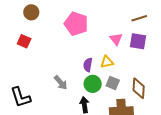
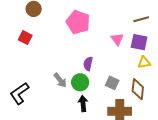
yellow triangle: (107, 62) -> (144, 62), moved
green circle: (93, 84) -> (80, 82), moved
black L-shape: (21, 97) -> (19, 93), turned 70

